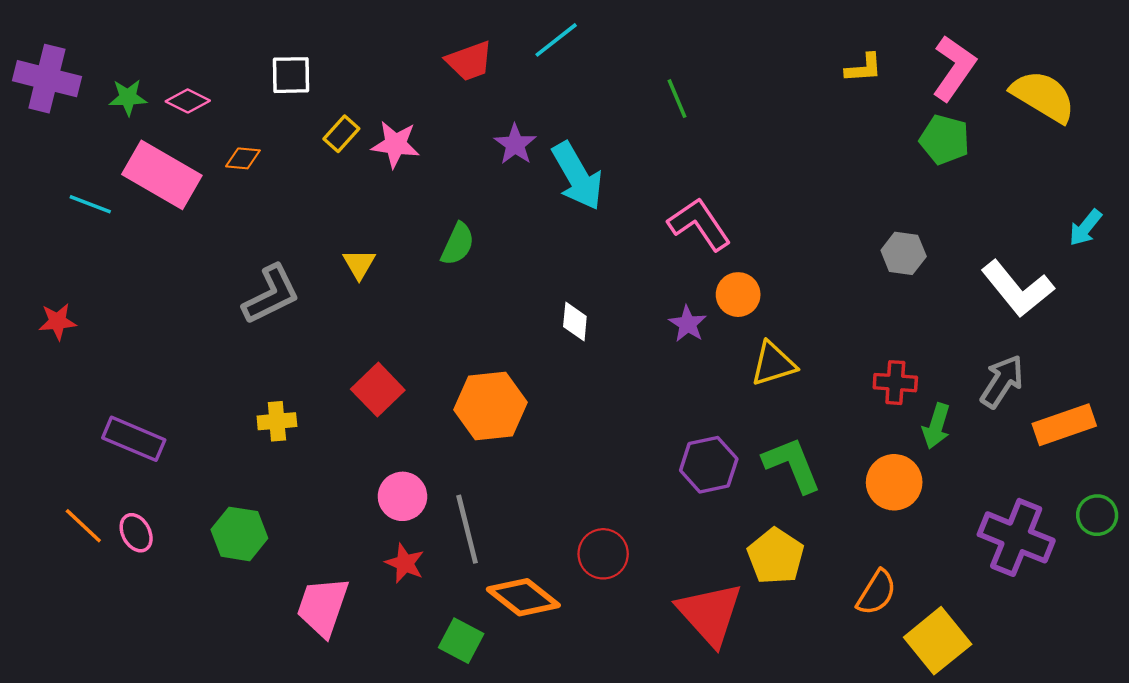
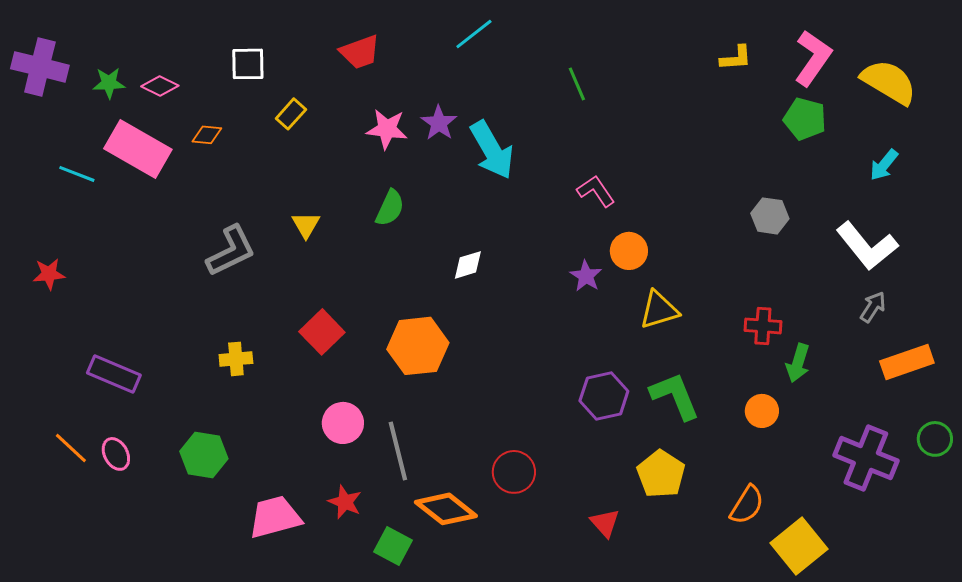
red trapezoid: (469, 61) -> (360, 52), moved
pink star: (395, 144) -> (387, 129), moved
pink L-shape: (699, 224) -> (596, 191), size x0.7
cyan arrow: (1085, 228) -> (884, 165), moved
white diamond: (575, 322) -> (468, 265), moved, turned 68
gray arrow: (1002, 381) -> (873, 307), moved, size x0.7
orange circle: (894, 482) -> (762, 411), size x0.7
red star: (405, 563) -> (345, 502), moved
pink trapezoid: (323, 607) -> (275, 517), turned 56
red triangle: (710, 614) -> (605, 523), size x0.5

